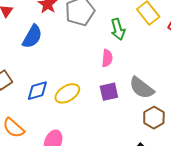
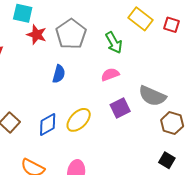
blue semicircle: (32, 36) -> (59, 74), moved, size x0.7
pink semicircle: (107, 58) -> (110, 75), turned -102

